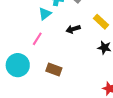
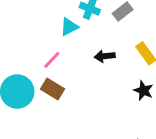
brown rectangle: (54, 70) -> (52, 89), moved

